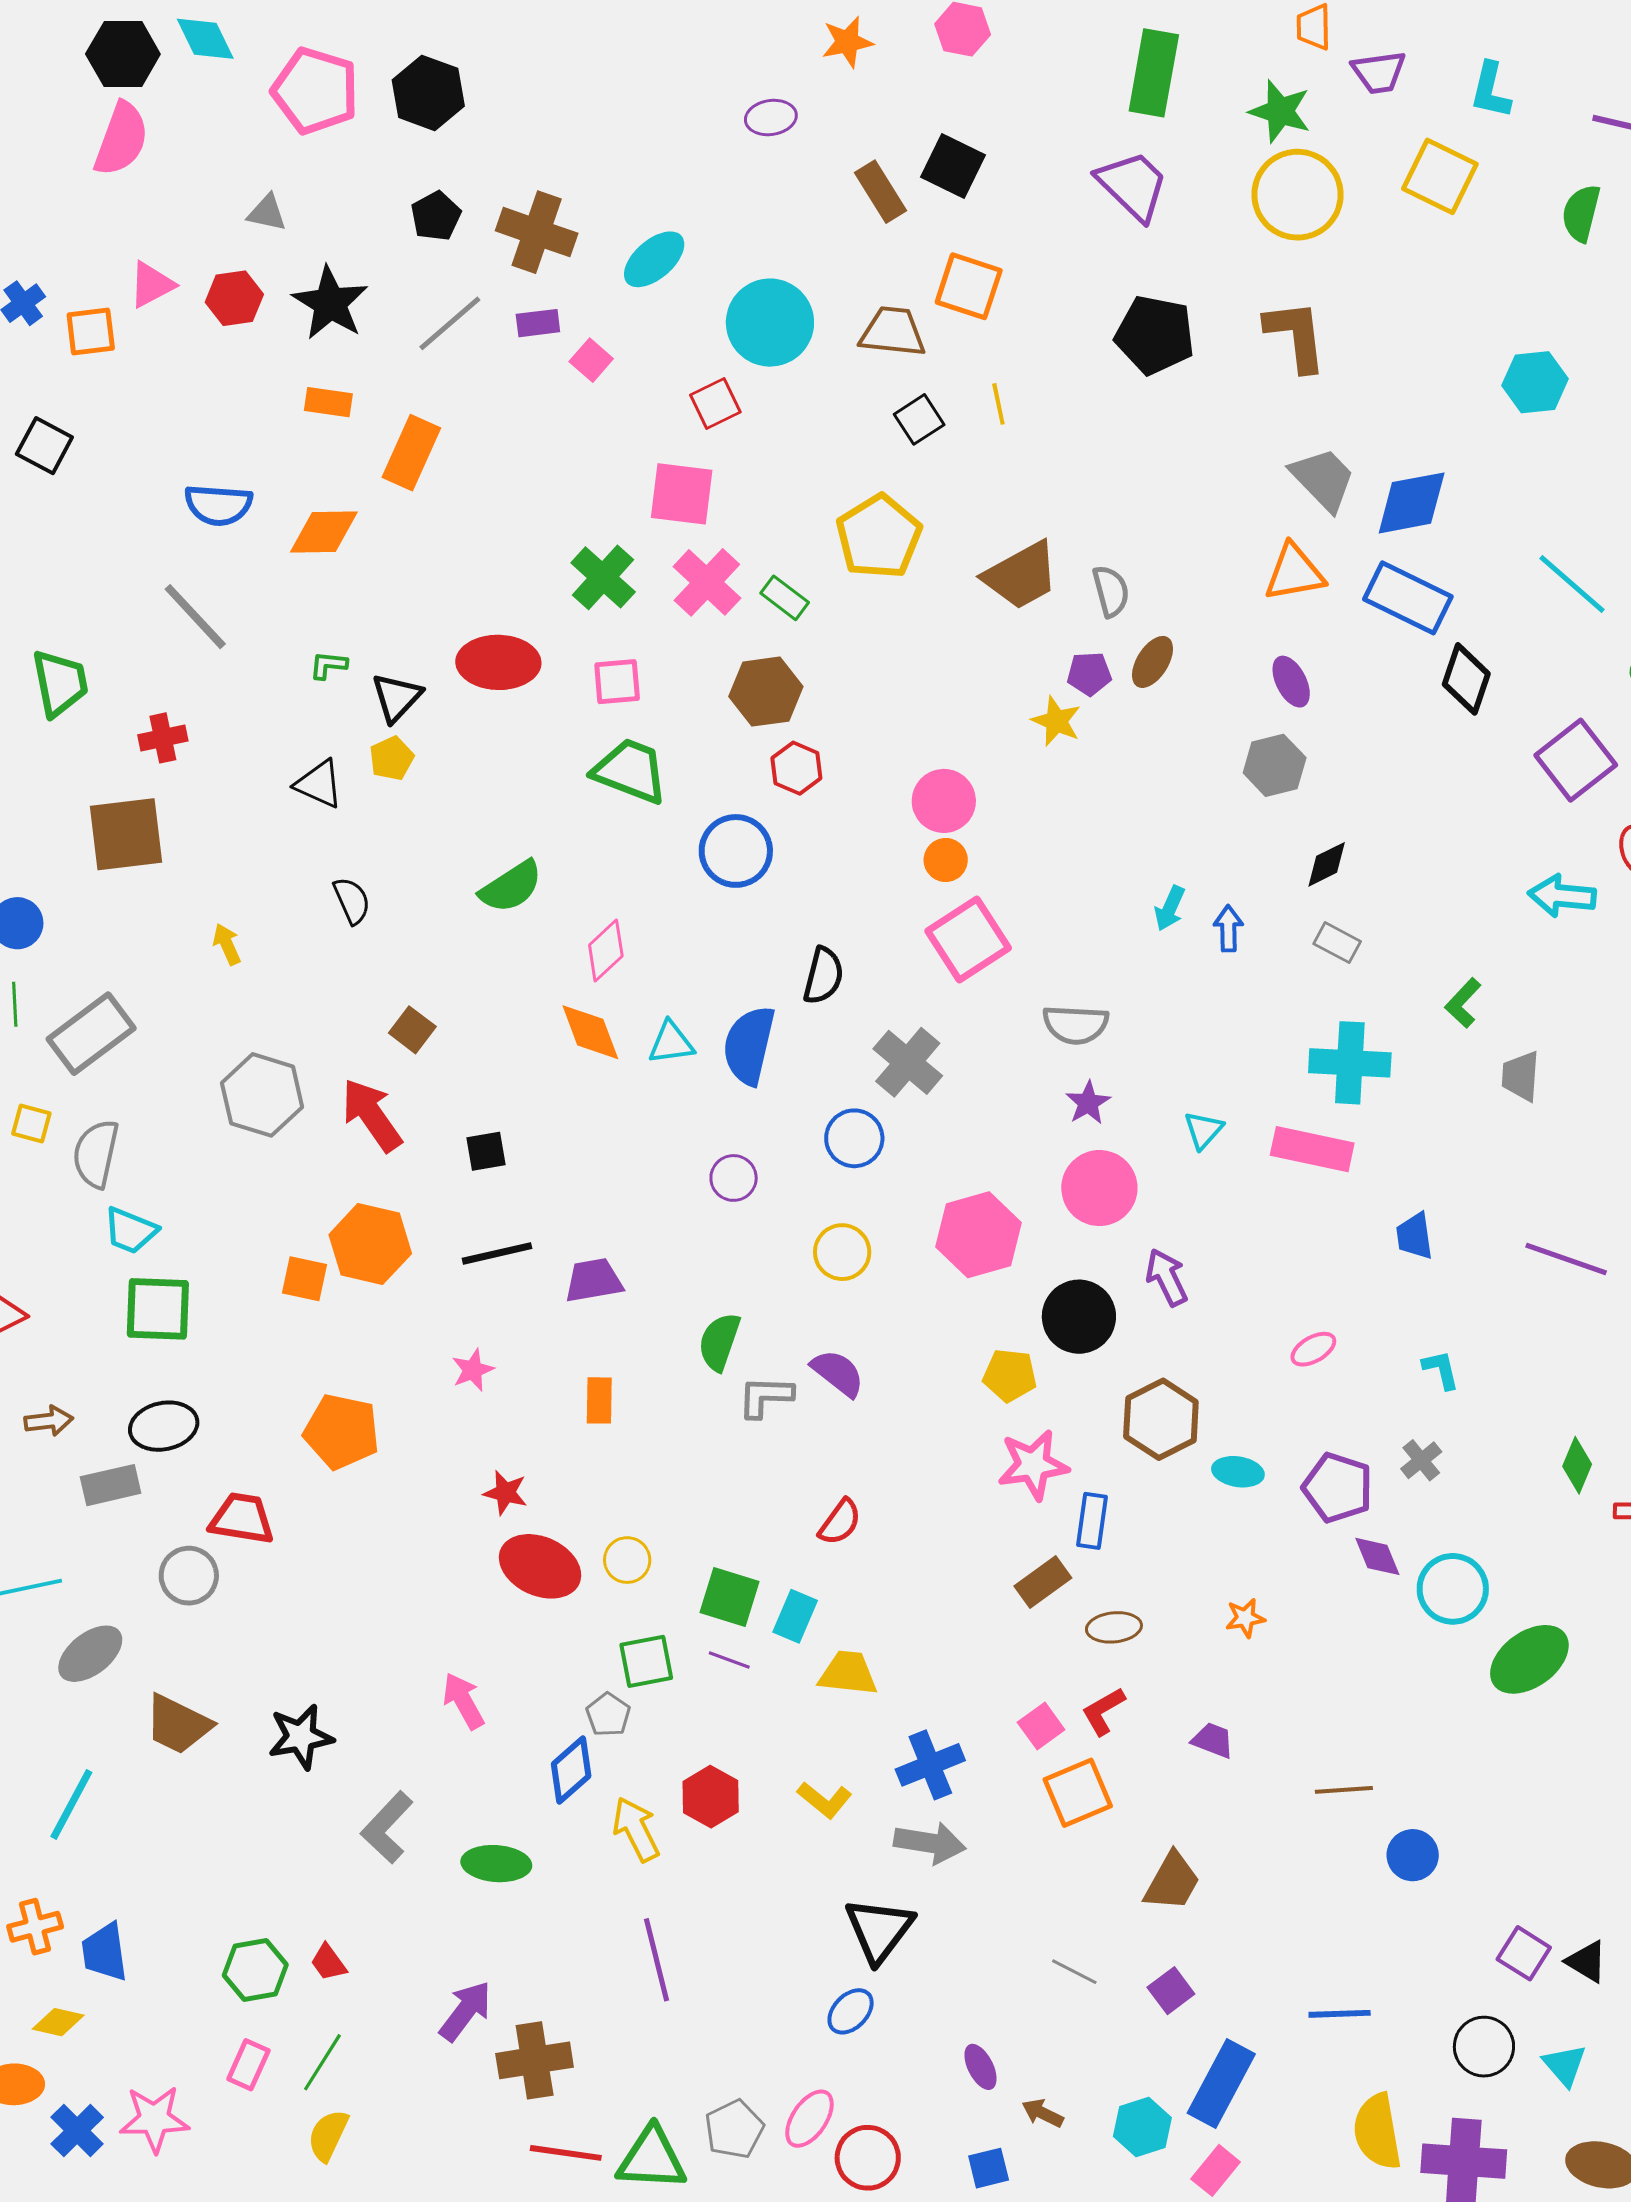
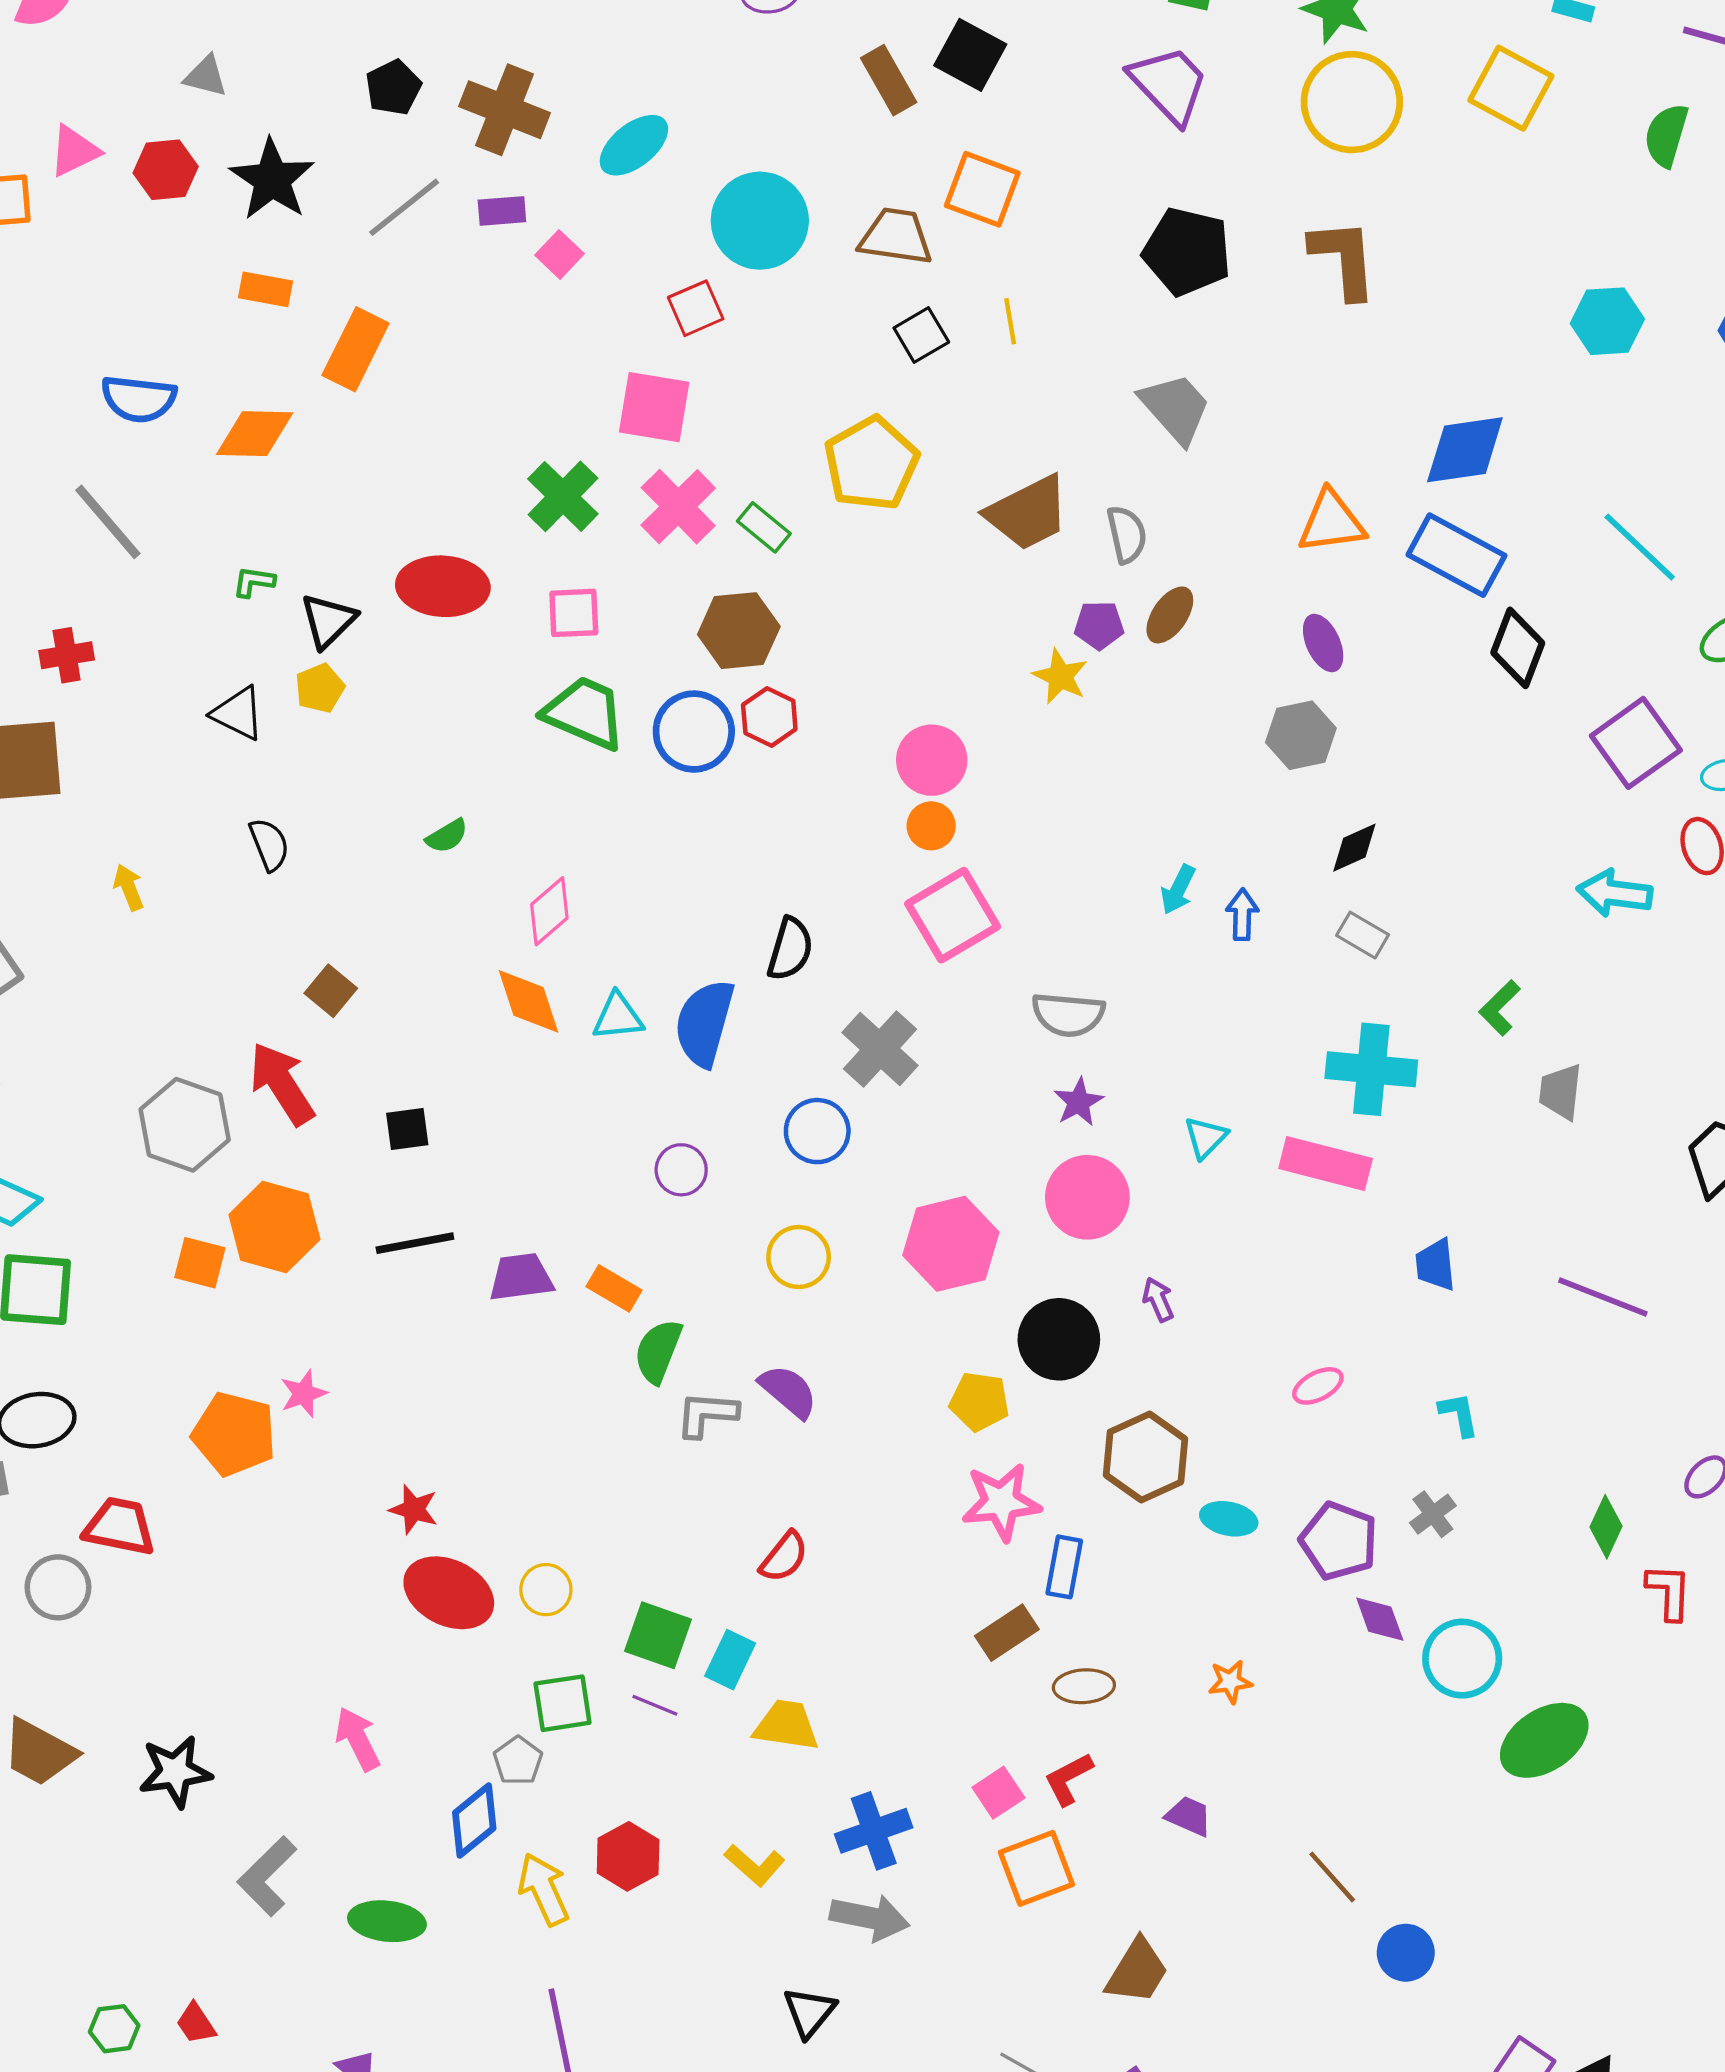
gray trapezoid: (1323, 479) -> (1175, 408), moved
blue circle: (736, 851) -> (694, 732), moved
green semicircle: (511, 887) -> (447, 836), size x0.6
gray hexagon: (262, 1095) -> (185, 1125), moved
purple arrow: (1167, 1277) -> (1158, 1300), size x0.7
pink star: (473, 1370) -> (304, 1394), moved
orange rectangle: (599, 1400) -> (614, 1288), moved, turned -63
brown line: (1344, 1790) -> (1332, 1877), turned 50
black triangle: (879, 1930) -> (809, 2012), size x0.7
green hexagon: (255, 1970) -> (114, 2029), size x0.7

